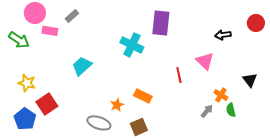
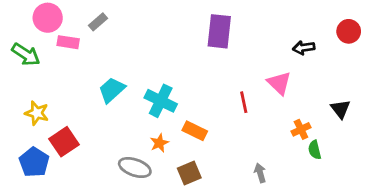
cyan cross: (132, 45) -> (161, 101), moved
orange cross: (221, 95) -> (301, 129), turned 32
gray arrow: (207, 111) -> (260, 173), moved, turned -56

